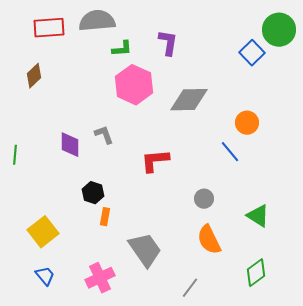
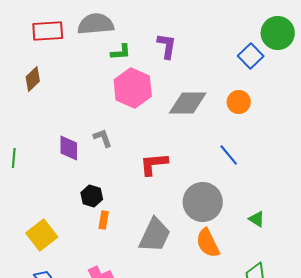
orange circle: (247, 123) -> (239, 102), moved
gray circle: (204, 199) -> (203, 202), size x2.0
green triangle: (258, 216) -> (257, 219), size x0.7
gray trapezoid: (145, 250) -> (155, 235), moved, turned 60

